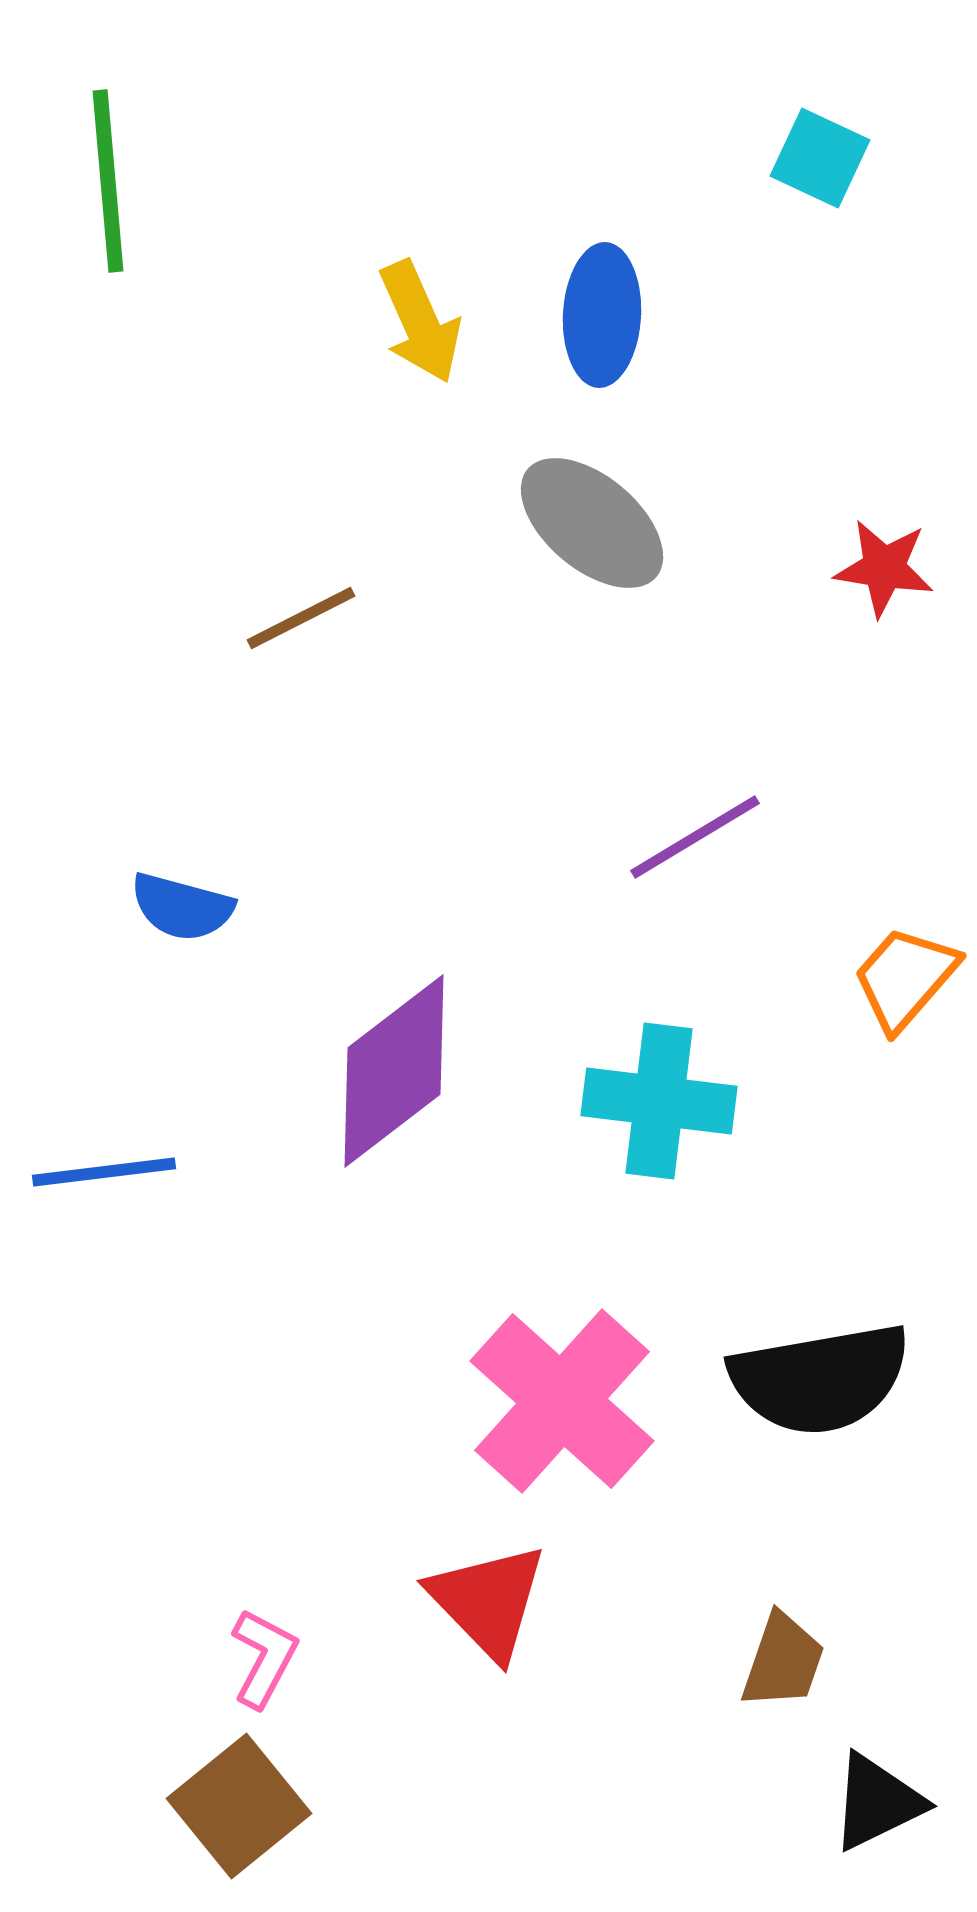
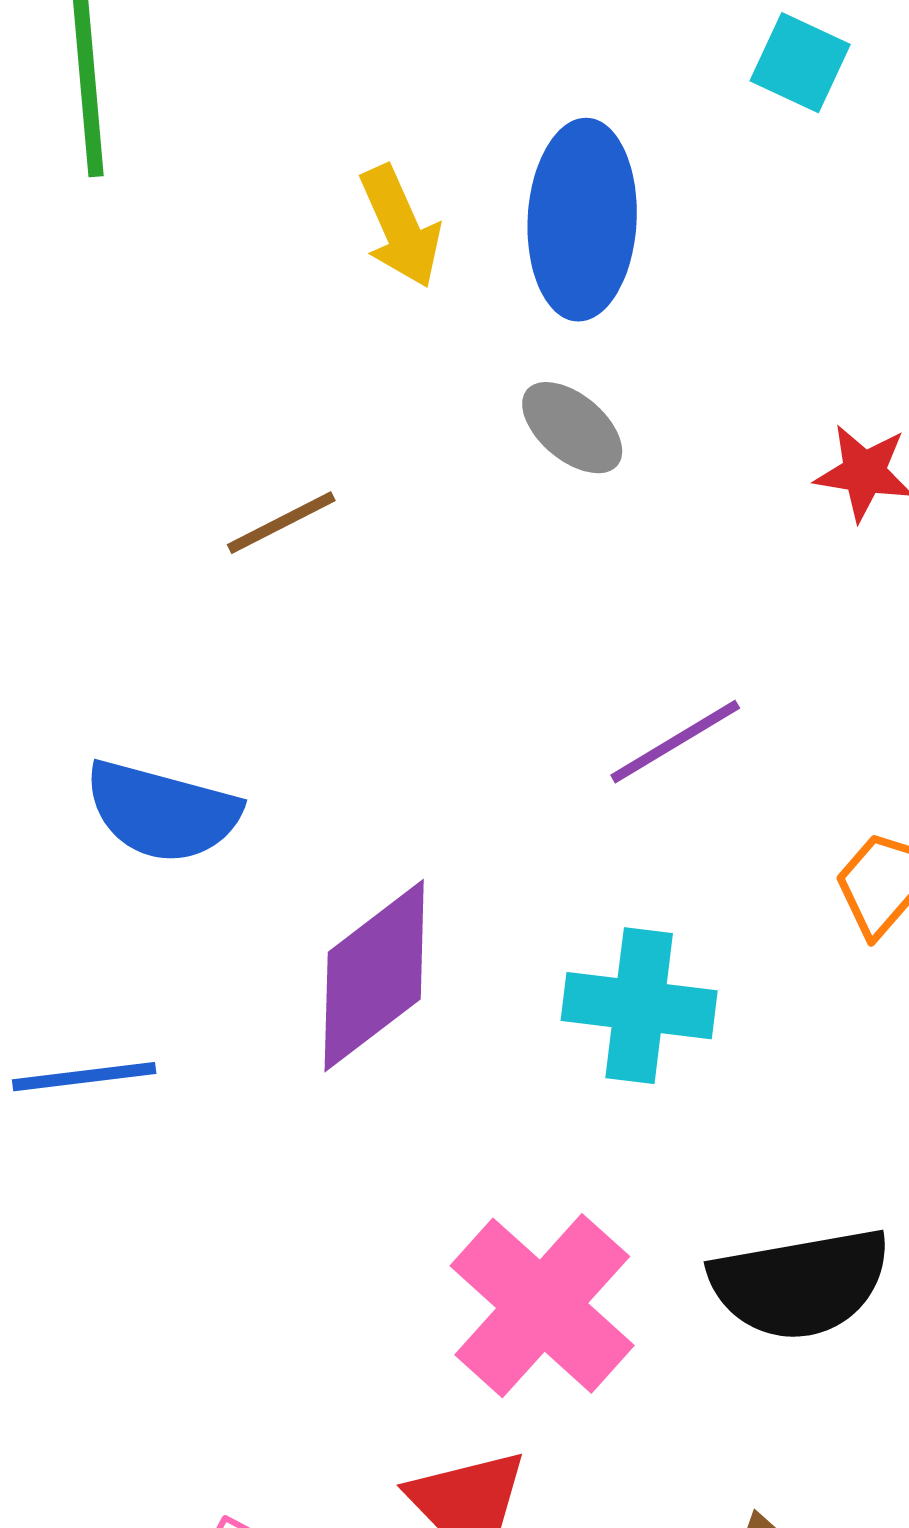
blue ellipse: (602, 315) -> (582, 220), size x1.4
gray ellipse: (592, 523) -> (572, 428), size x0.7
blue semicircle: (182, 907) -> (162, 812), size x1.5

